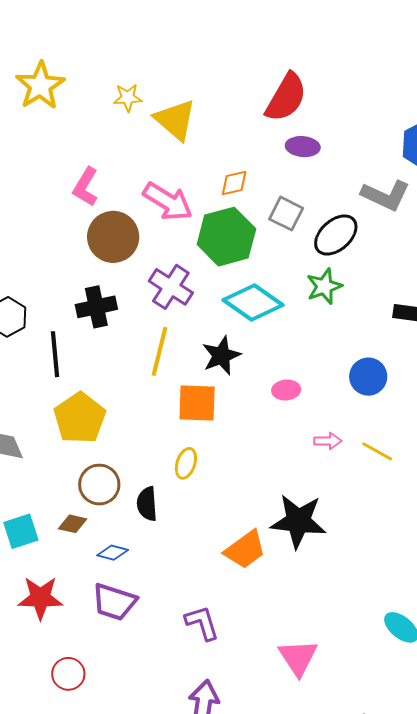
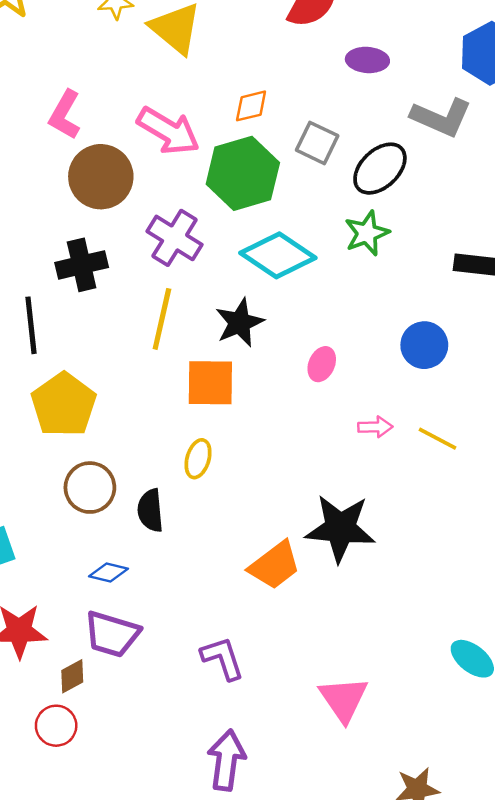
purple ellipse: (303, 147) -> (367, 60), moved
pink ellipse: (286, 390) -> (322, 364), turned -60
brown diamond: (73, 524) -> (72, 676), moved, turned -40

